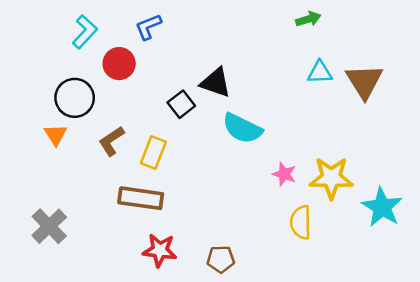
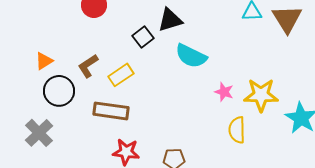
black triangle: (216, 83) -> (170, 20), turned -36
black circle: (75, 98) -> (59, 91), moved
orange triangle: (56, 135) -> (44, 61), turned 30
yellow rectangle: (153, 152) -> (121, 75), turned 35

